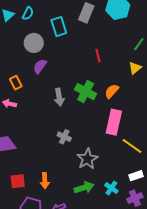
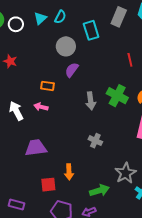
orange rectangle: (16, 83) -> (47, 86), turned -56
gray star: (87, 159) -> (126, 173), moved
orange arrow: (45, 181) -> (69, 172), moved
green arrow: (84, 188) -> (99, 190), moved

